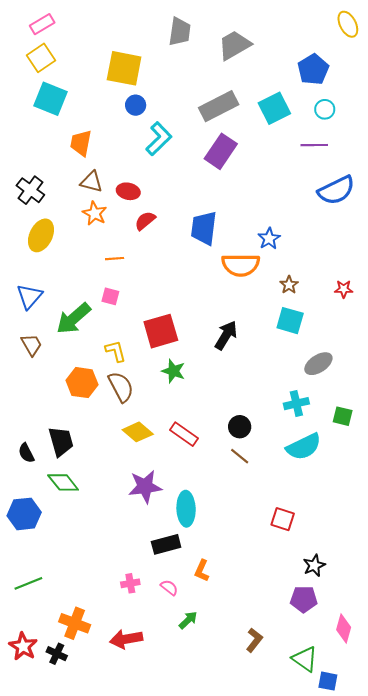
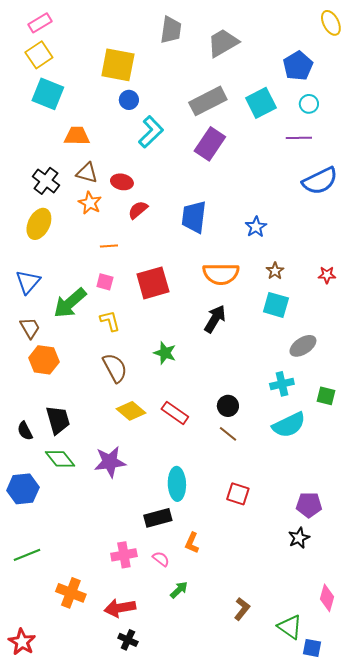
orange trapezoid: (81, 143) -> (77, 136), turned 80
black cross: (30, 190) -> (46, 181), moved
orange semicircle: (241, 265) -> (221, 274), moved
red square: (161, 331) -> (153, 283), moved
yellow L-shape: (116, 351) -> (110, 321), moved
orange hexagon: (82, 383) -> (44, 360), moved
purple star: (145, 487) -> (110, 462), moved
red square: (283, 519) -> (238, 494), moved
pink cross: (130, 583) -> (124, 555), size x1.4
purple pentagon: (304, 599) -> (309, 505), moved
red star: (23, 646) -> (22, 642), moved
black cross: (57, 654) -> (128, 640), moved

